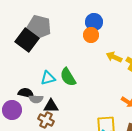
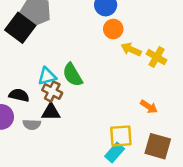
orange circle: (91, 35) -> (113, 29), moved
gray semicircle: (36, 99) -> (32, 125), moved
brown cross: (46, 120) -> (52, 91), moved

